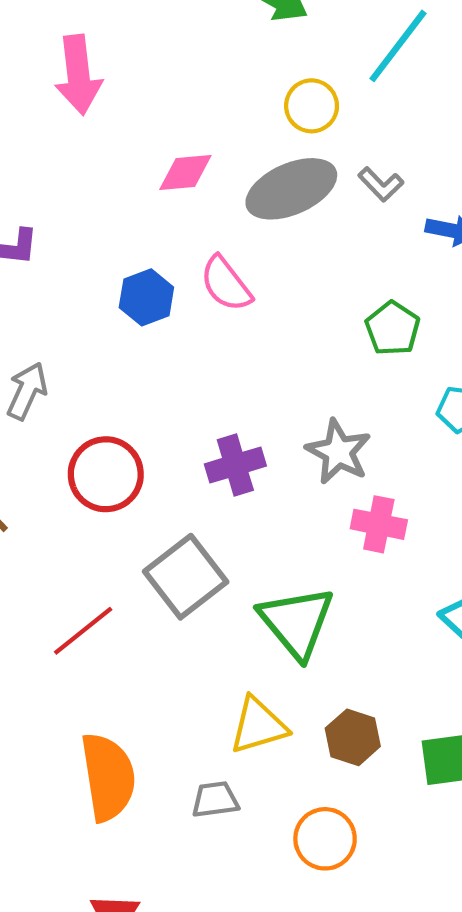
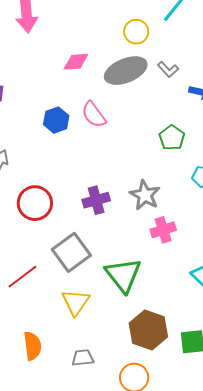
pink cross: (379, 524) -> (163, 230), turned -30
yellow triangle: (258, 726) -> (76, 302), moved, turned -40
brown hexagon: (353, 737) -> (148, 330), size x1.5
orange semicircle: (108, 777) -> (32, 346), size x0.7

